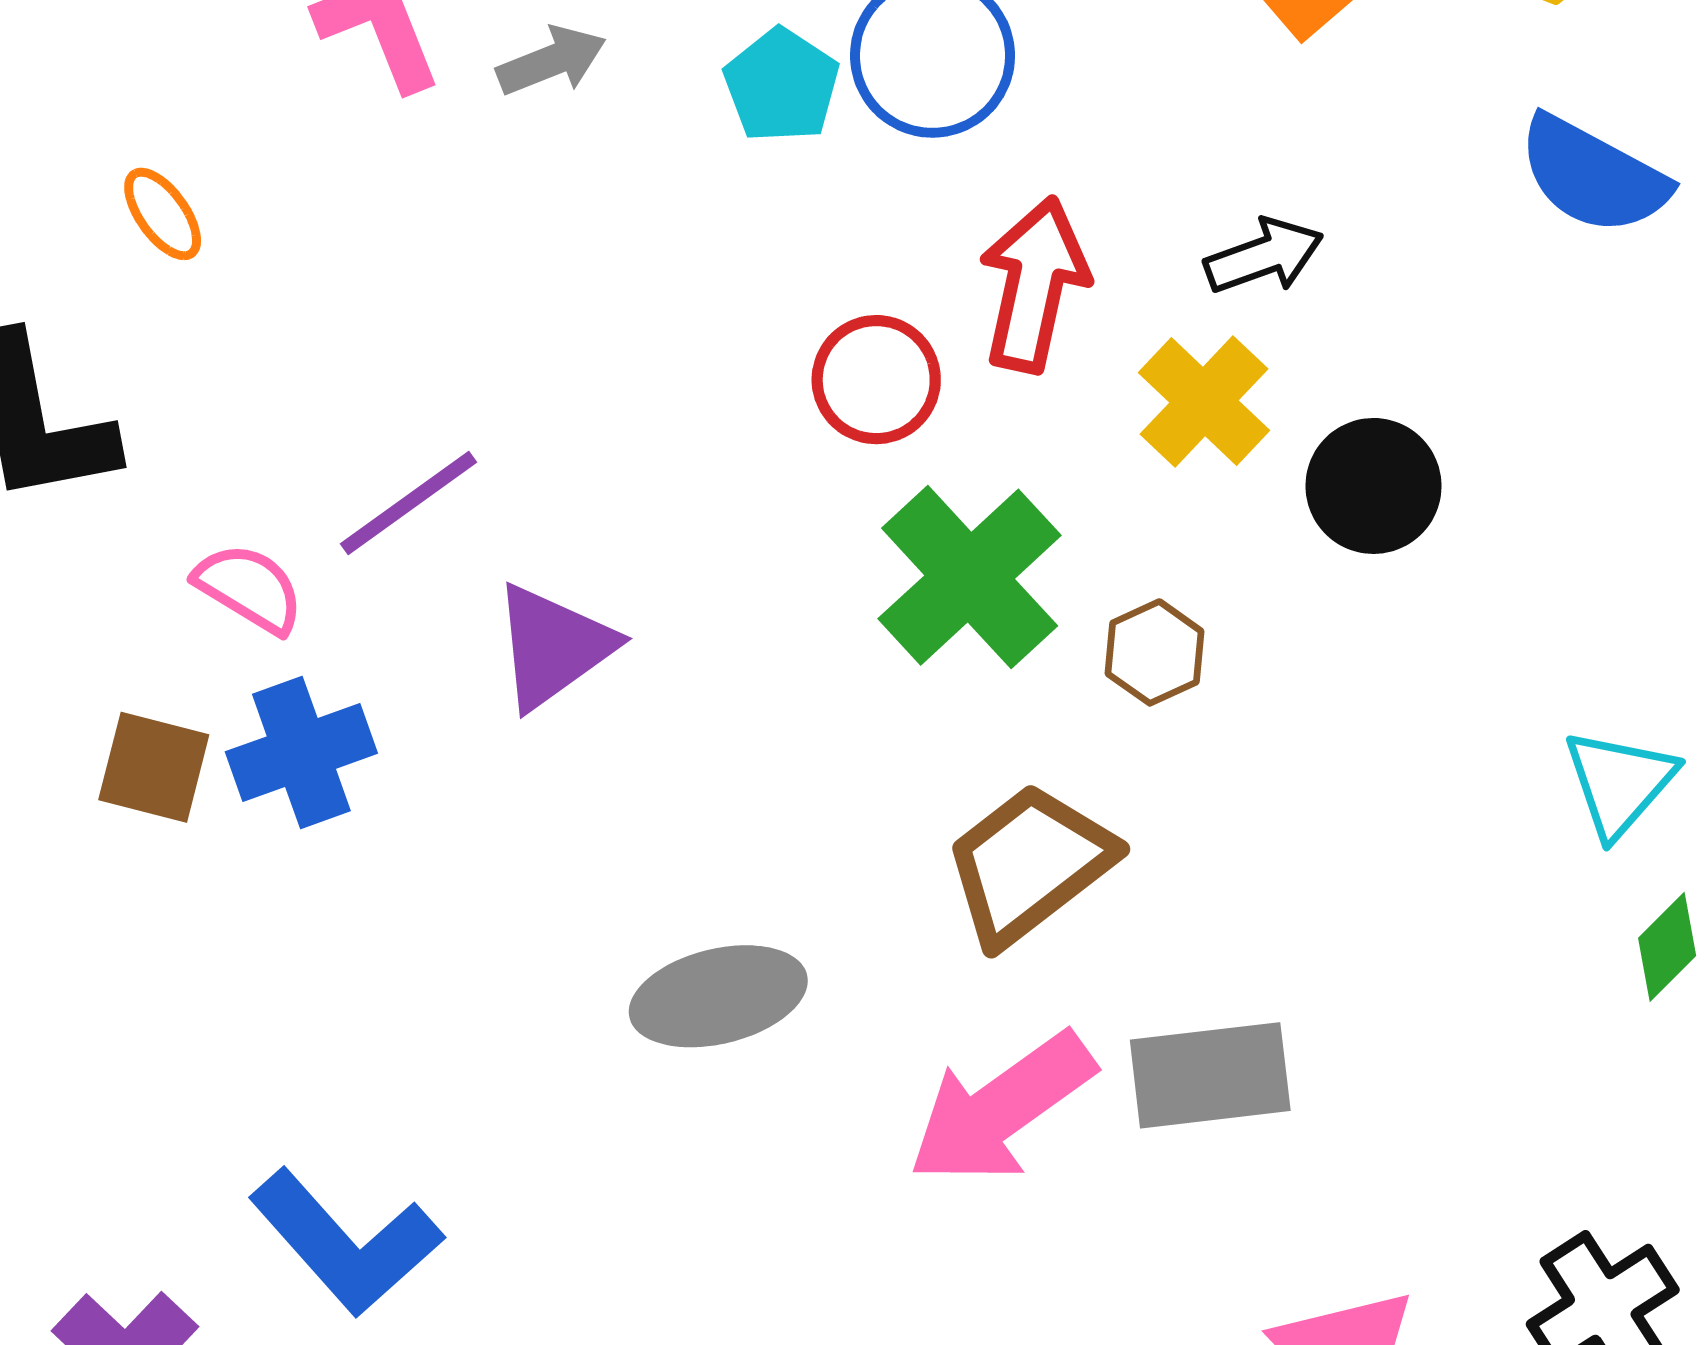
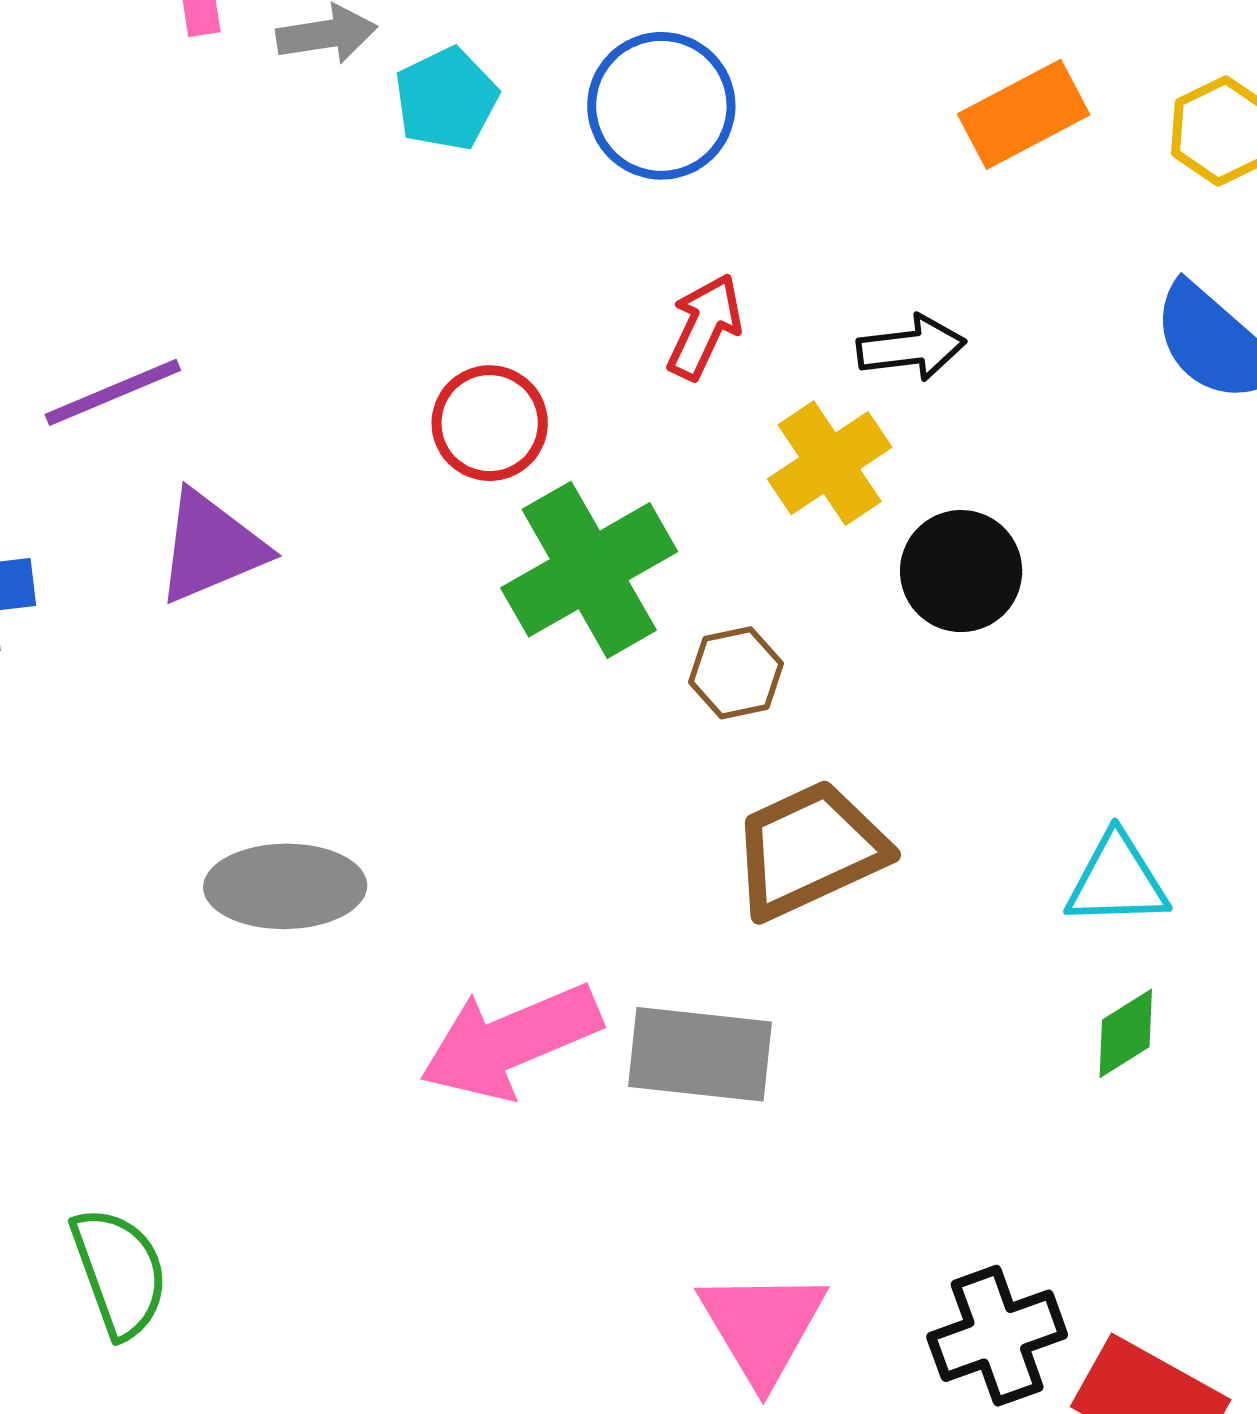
cyan pentagon: (782, 85) -> (446, 99), moved
red arrow: (1034, 284) -> (704, 327), size x0.7
red circle: (876, 380) -> (490, 423), moved
cyan triangle: (1619, 783) -> (1117, 880), turned 34
brown trapezoid: (1029, 864) -> (809, 850), moved

